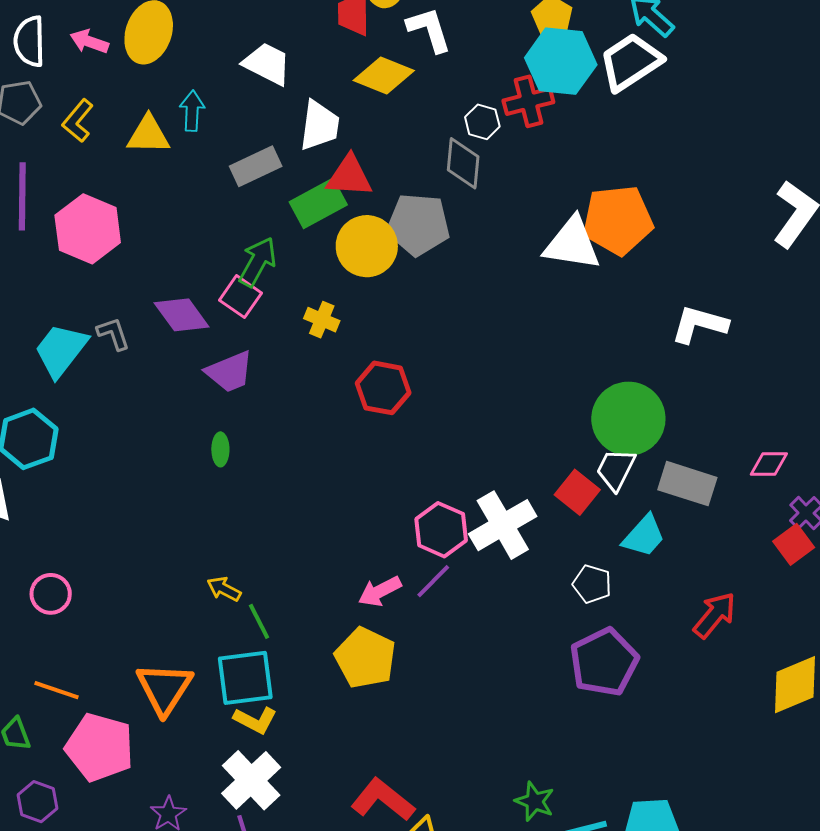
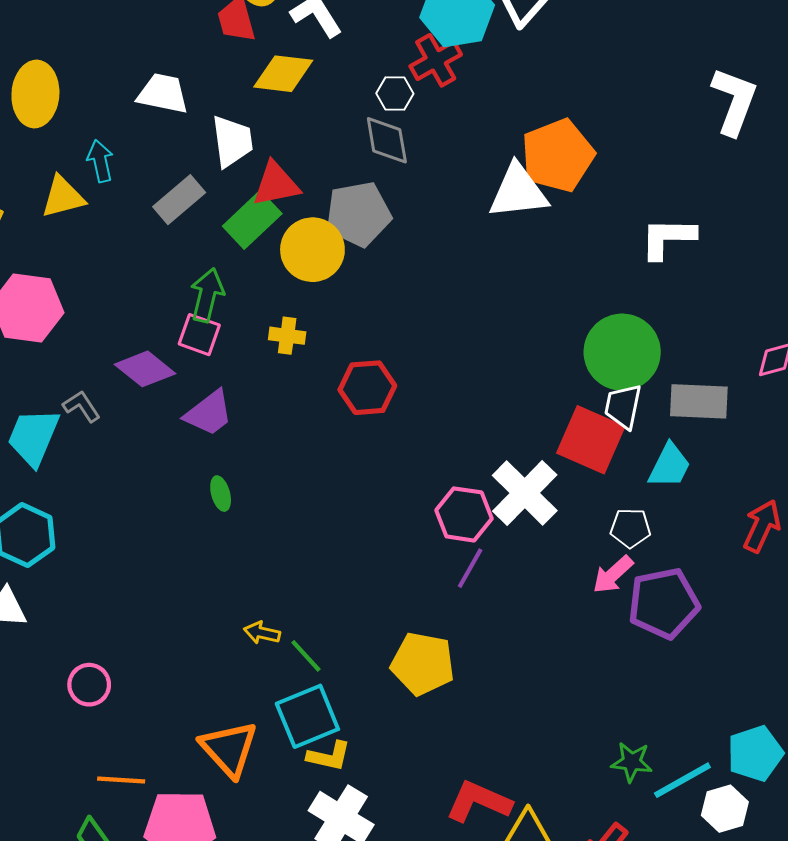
red square: (577, 492) -> (591, 440), size x1.5
pink arrow: (380, 591) -> (613, 575), moved
purple pentagon: (604, 662) -> (664, 603), turned 30

